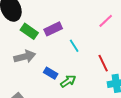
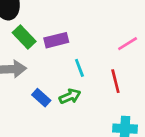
red line: (103, 63) -> (115, 81), moved
green arrow: (68, 81) -> (70, 96), moved

